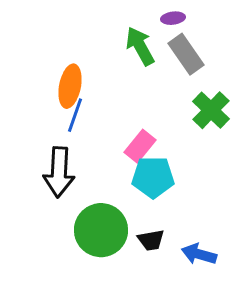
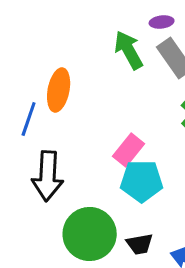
blue line: (75, 115) -> (29, 119), moved

